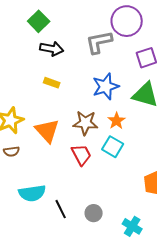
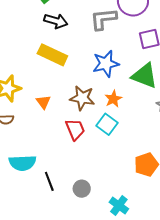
yellow rectangle: (52, 83) -> (52, 55), size x1.8
orange triangle: (47, 131) -> (43, 102), size x0.6

